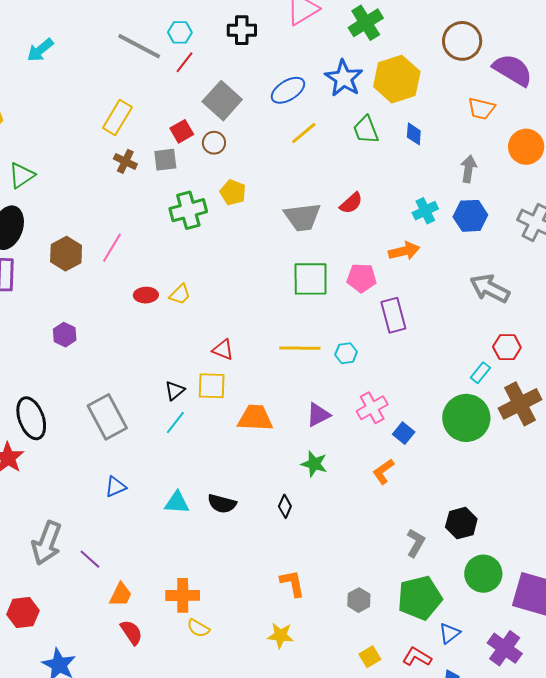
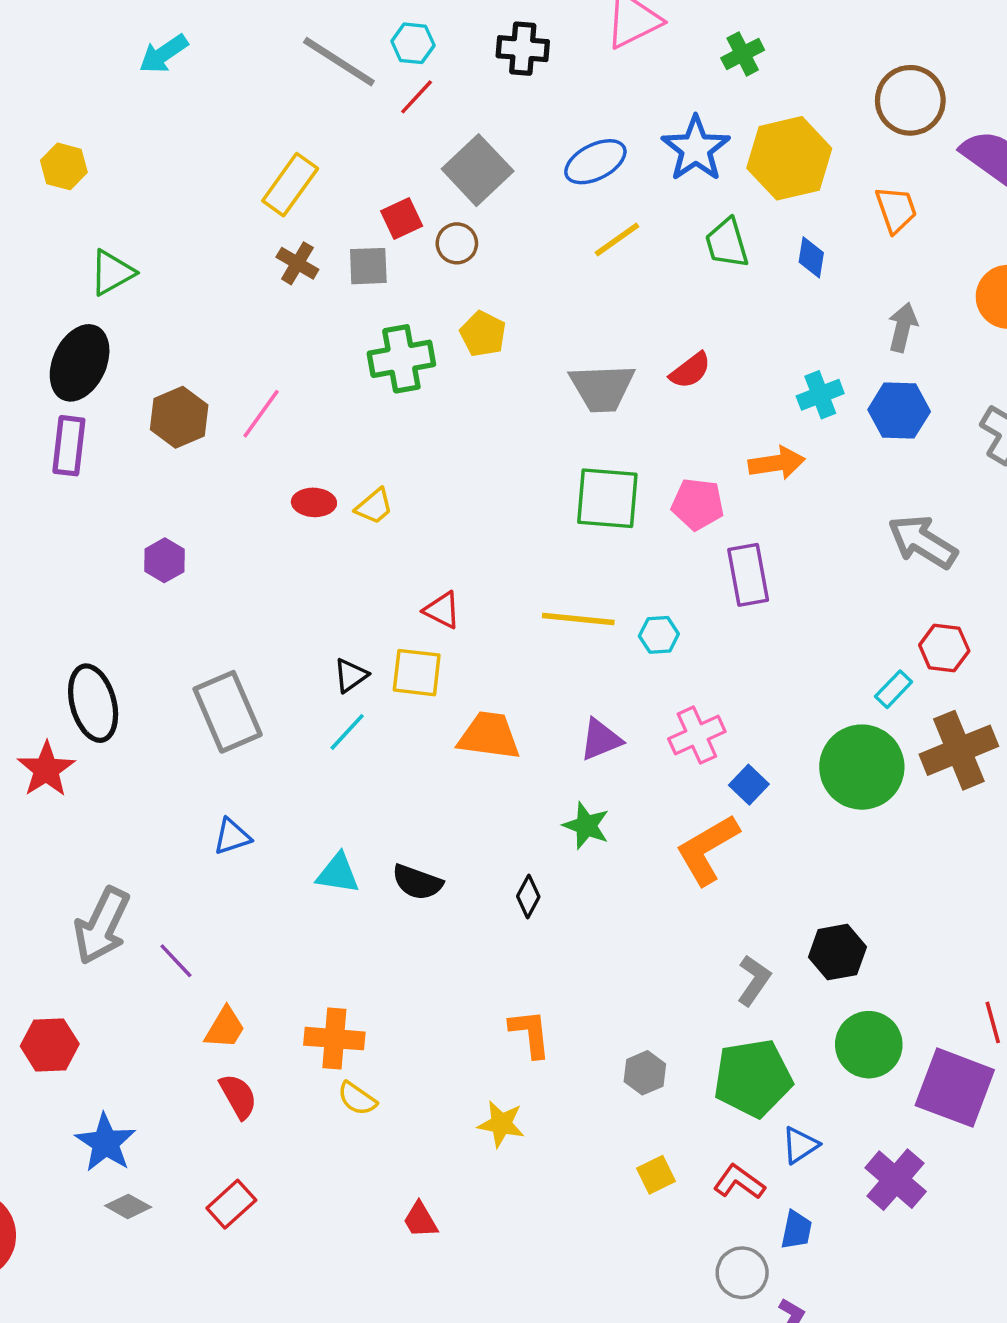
green cross: (366, 23) -> (743, 54), size x0.7
orange trapezoid: (481, 109) -> (896, 210), moved, turned -128
orange L-shape: (383, 472) -> (707, 849), size x1.6

